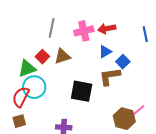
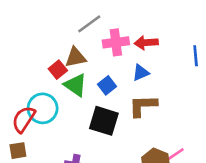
gray line: (52, 28) -> (89, 24), moved, turned 36
brown triangle: (62, 56) -> (76, 57), moved
blue square: (123, 62) -> (107, 85), moved
green triangle: (27, 68) -> (75, 85), moved, turned 48

